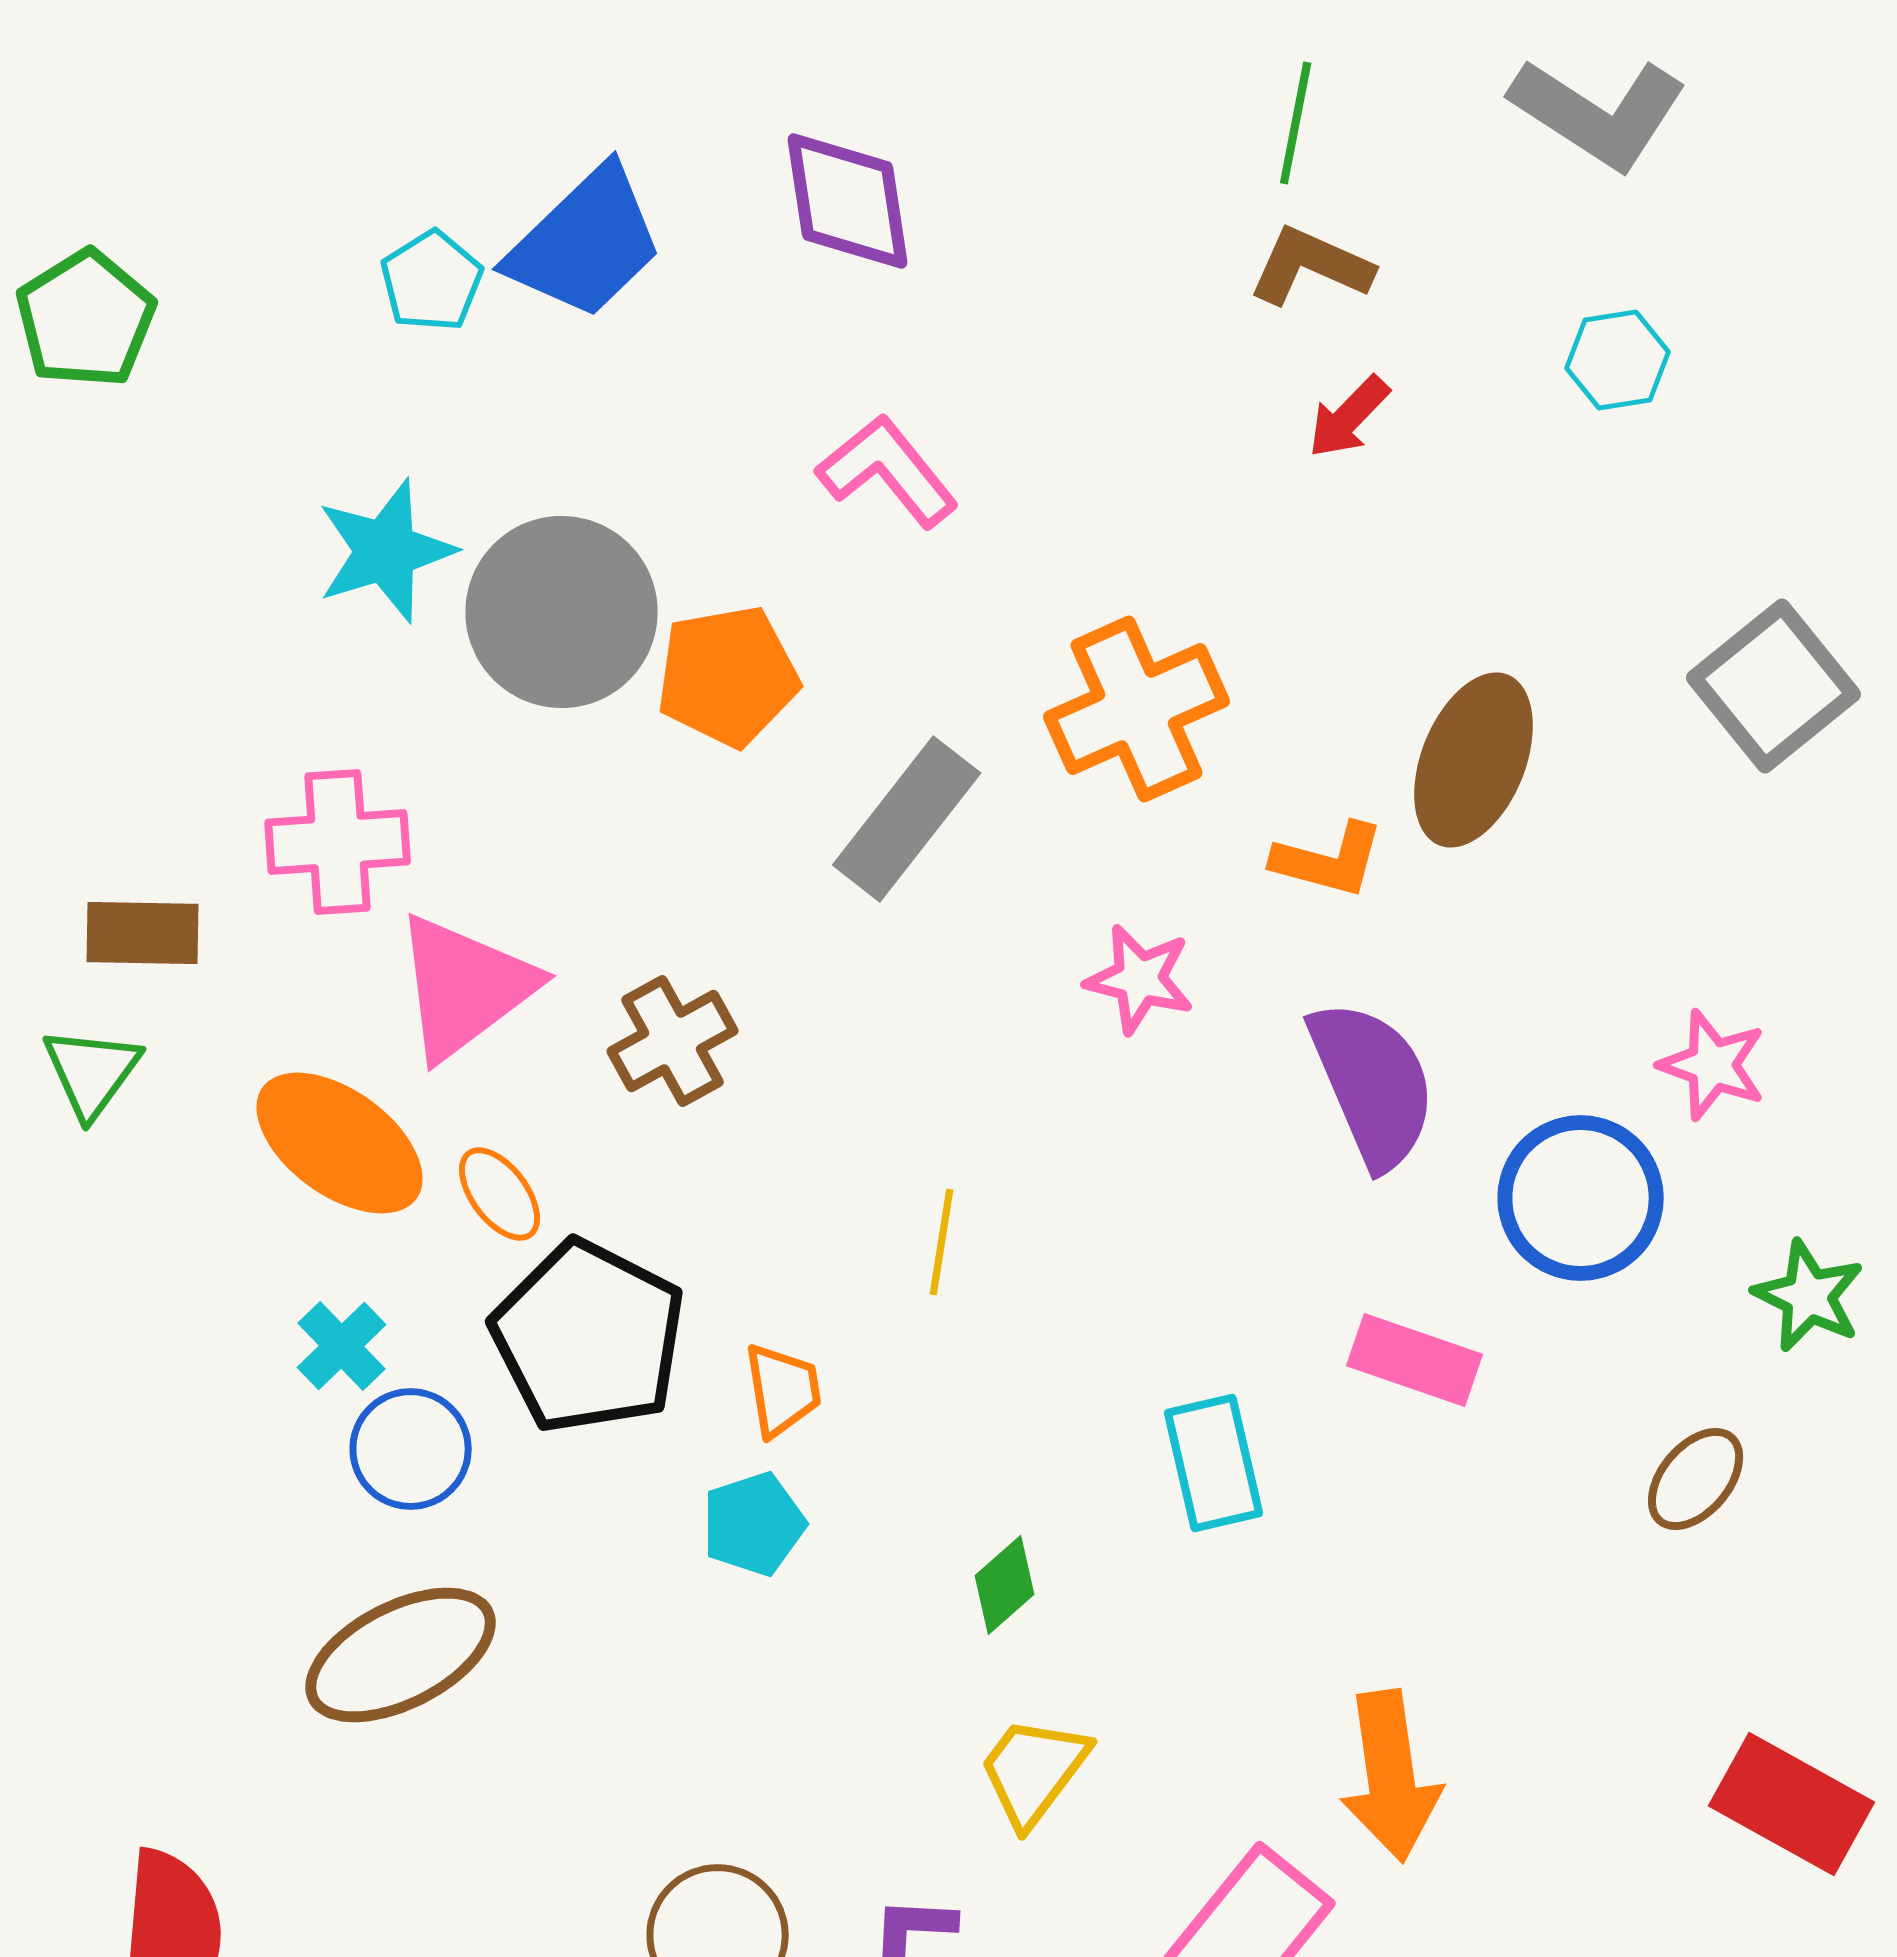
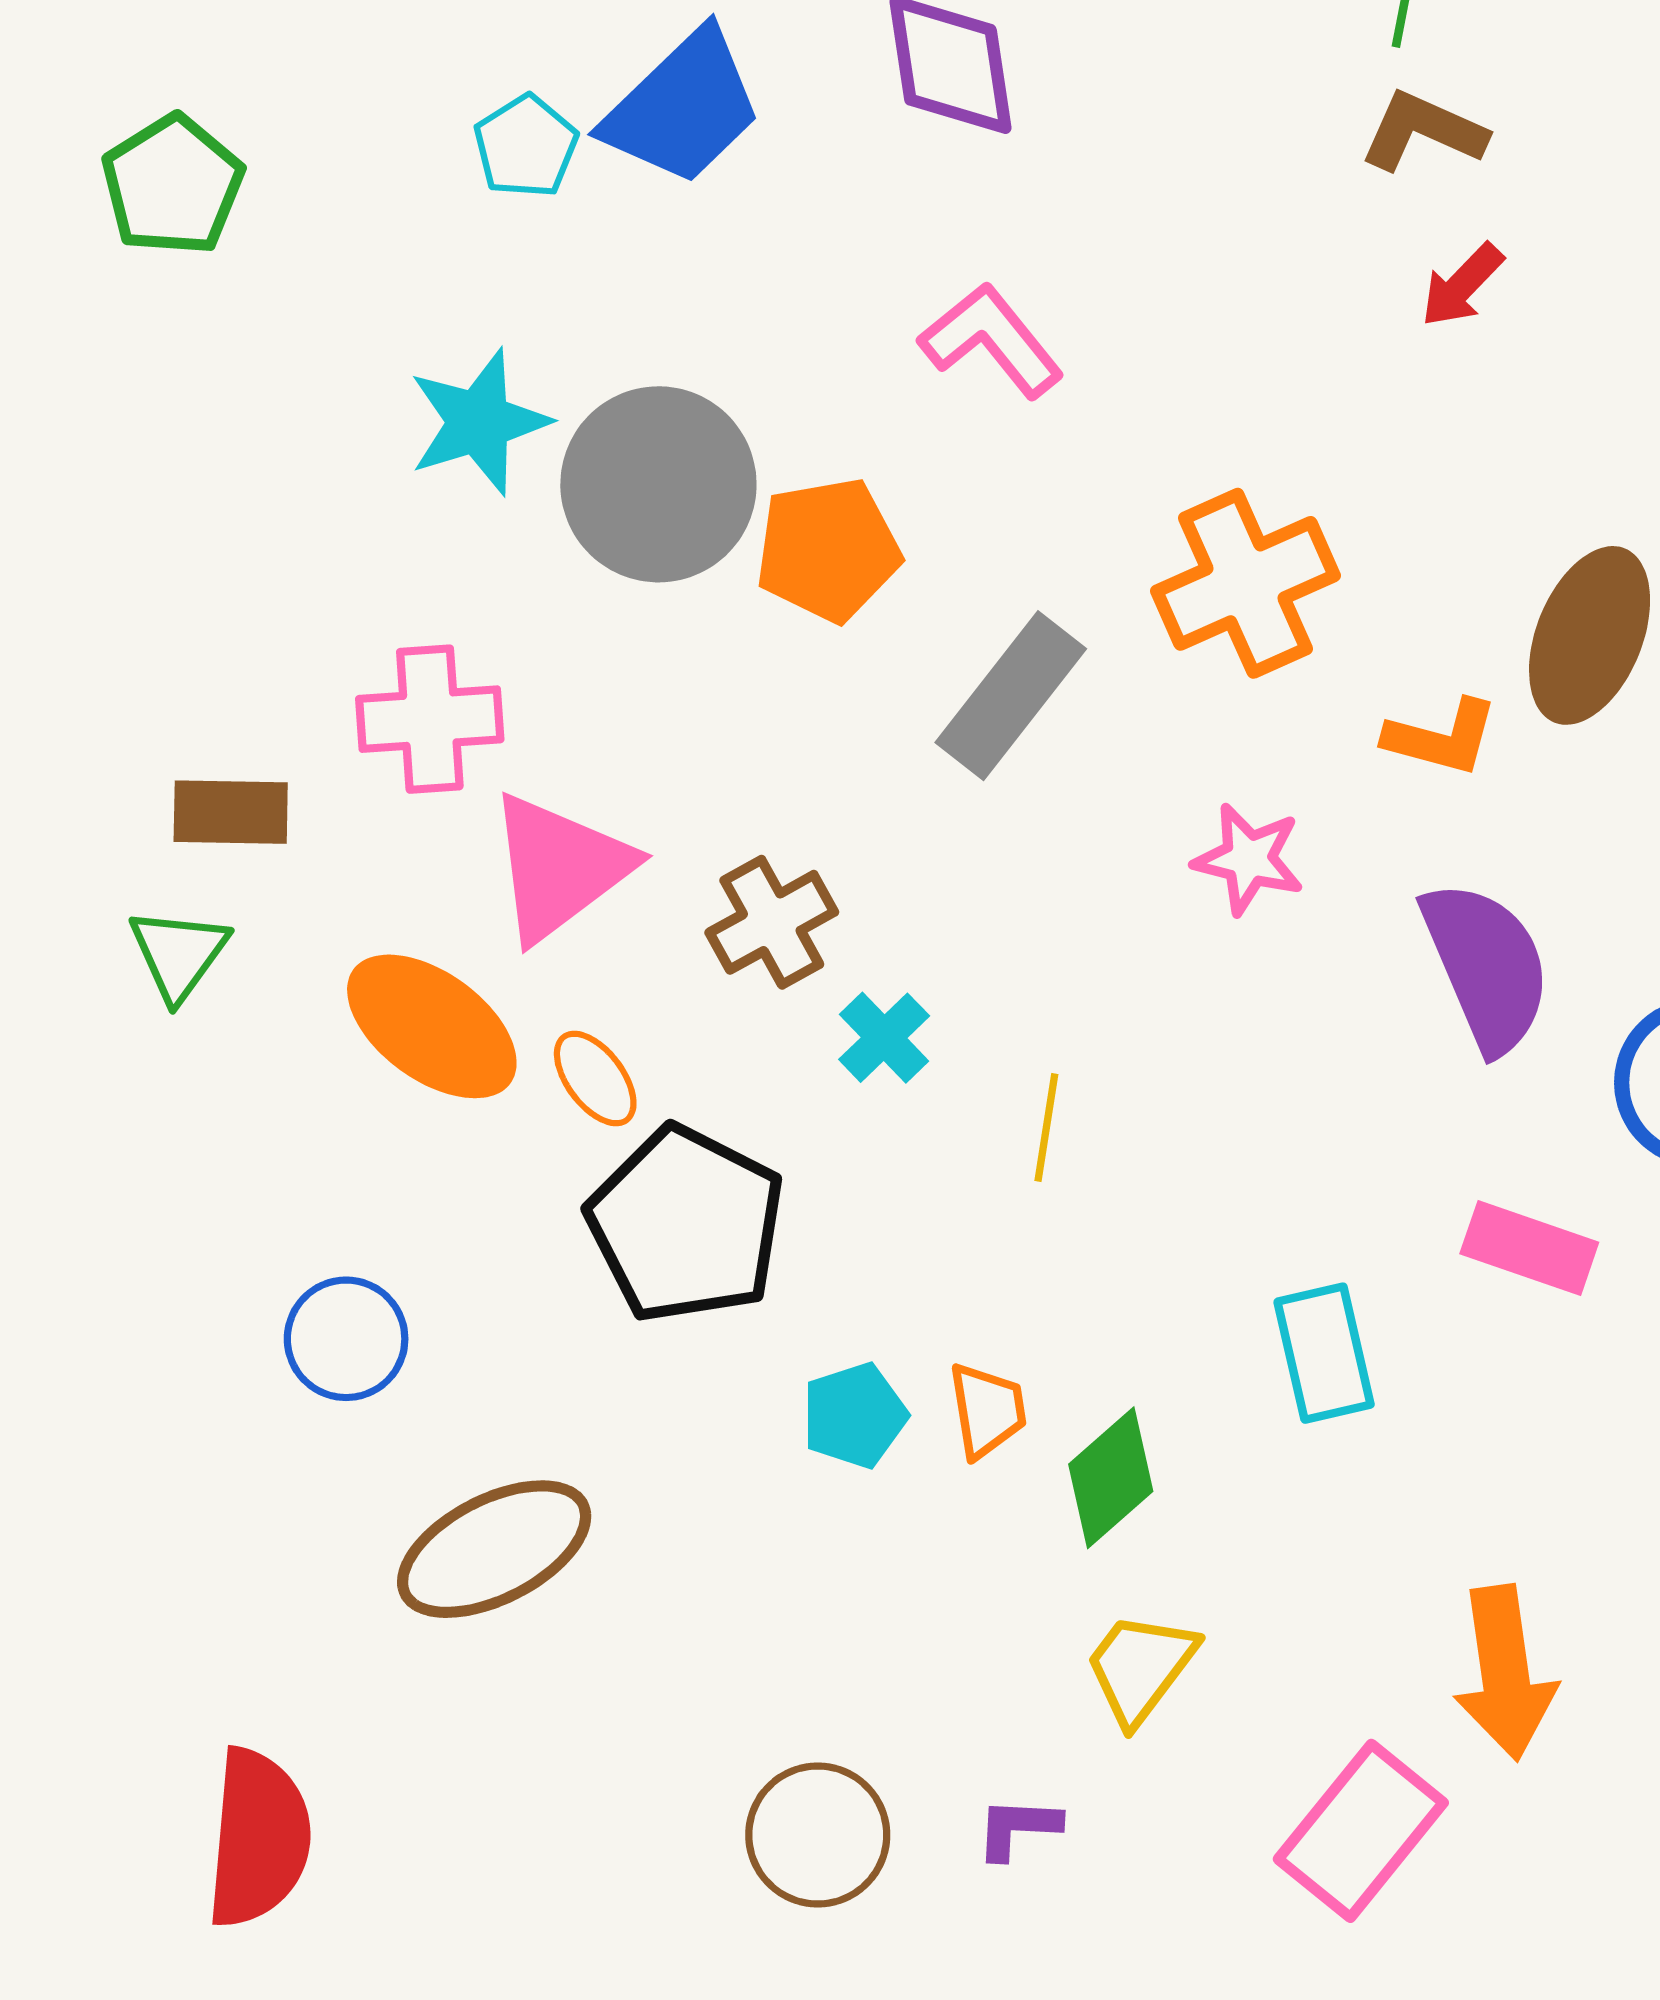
cyan cross: (342, 1346) -> (884, 1038), moved
orange trapezoid: (783, 1390) -> (987, 1410), moved
blue circle: (411, 1449) -> (346, 1339), moved
green diamond: (1005, 1585) -> (1111, 1478), size x1.4

